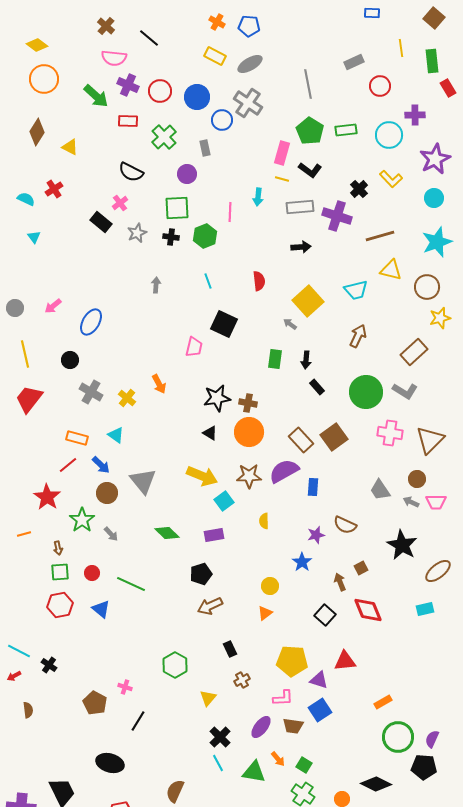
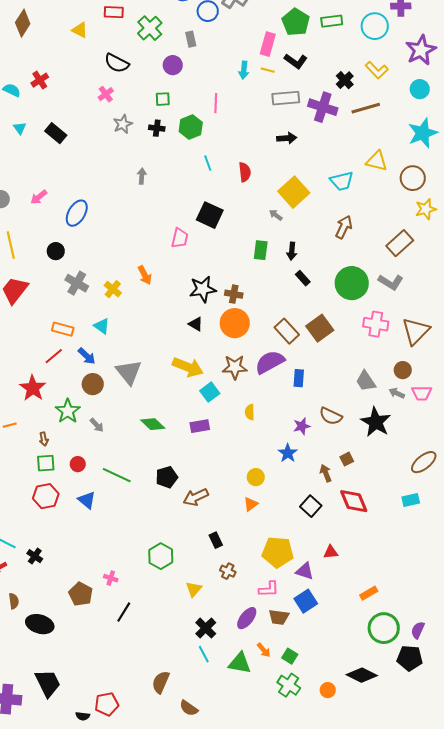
yellow triangle: (70, 147) -> (80, 30), moved
cyan arrow: (258, 197) -> (244, 70), moved
green square: (177, 208) -> (163, 99), size x0.6
black rectangle: (101, 222) -> (56, 133), moved
brown line: (380, 236) -> (366, 108), moved
cyan line: (208, 281) -> (208, 163), moved
black star: (402, 545) -> (376, 422), moved
black pentagon: (201, 574) -> (167, 477), moved
red triangle: (345, 661) -> (331, 552), size x0.7
brown cross: (242, 680) -> (228, 571), turned -35
black ellipse: (110, 763) -> (40, 624), moved

